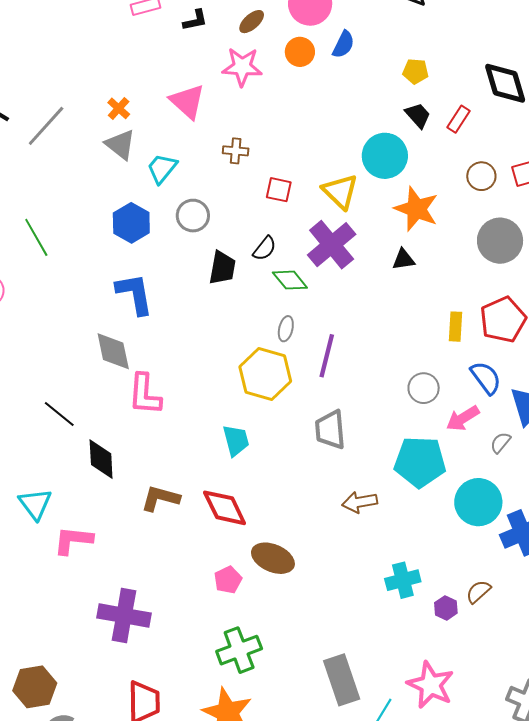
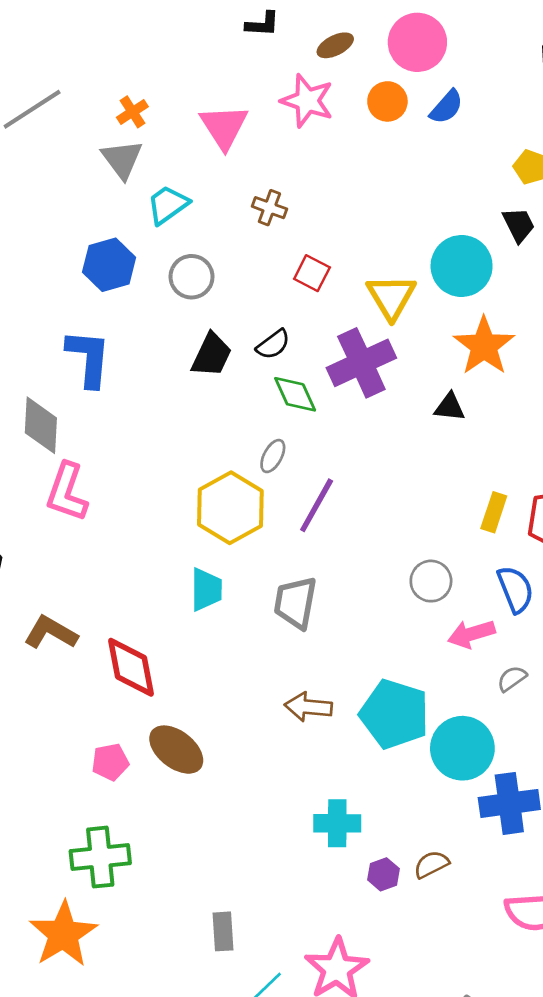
cyan trapezoid: (236, 440) -> (206, 590), moved
cyan pentagon: (420, 462) -> (394, 714), moved
gray rectangle: (342, 680) -> (223, 931), size x0.6

